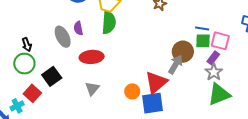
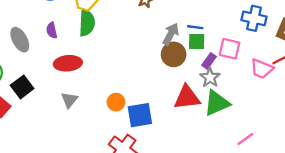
gray ellipse: (63, 37) -> (20, 40), moved
pink square: (220, 41) -> (230, 49), moved
gray arrow: (176, 65) -> (171, 34), moved
red triangle: (156, 82) -> (187, 97), moved, turned 35

